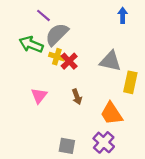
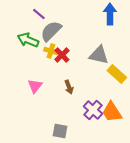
blue arrow: (123, 15) -> (110, 14), size x1.5
yellow rectangle: (130, 82) -> (117, 74), turned -60
orange trapezoid: (111, 113) -> (112, 112), moved
purple cross: (104, 142) -> (93, 110), moved

